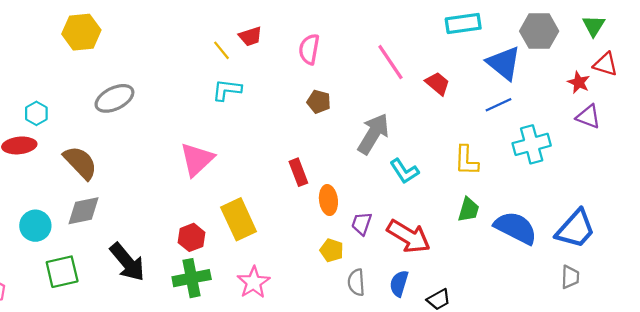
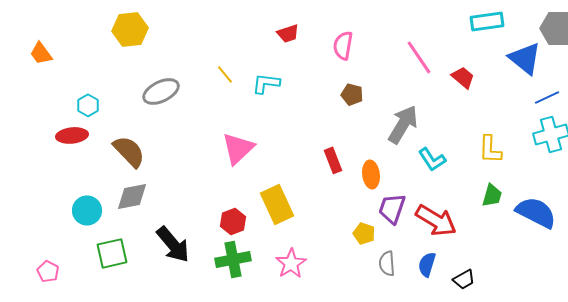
yellow line: (221, 50) -> (225, 74), moved
blue line: (498, 105) -> (547, 97), moved
orange ellipse: (328, 200) -> (371, 174), moved
purple trapezoid: (362, 224) -> (392, 208), size x1.4

